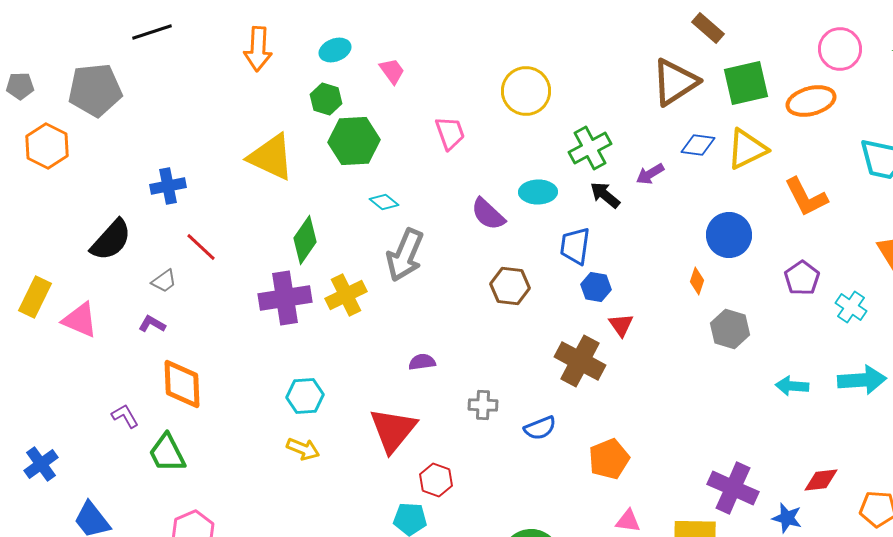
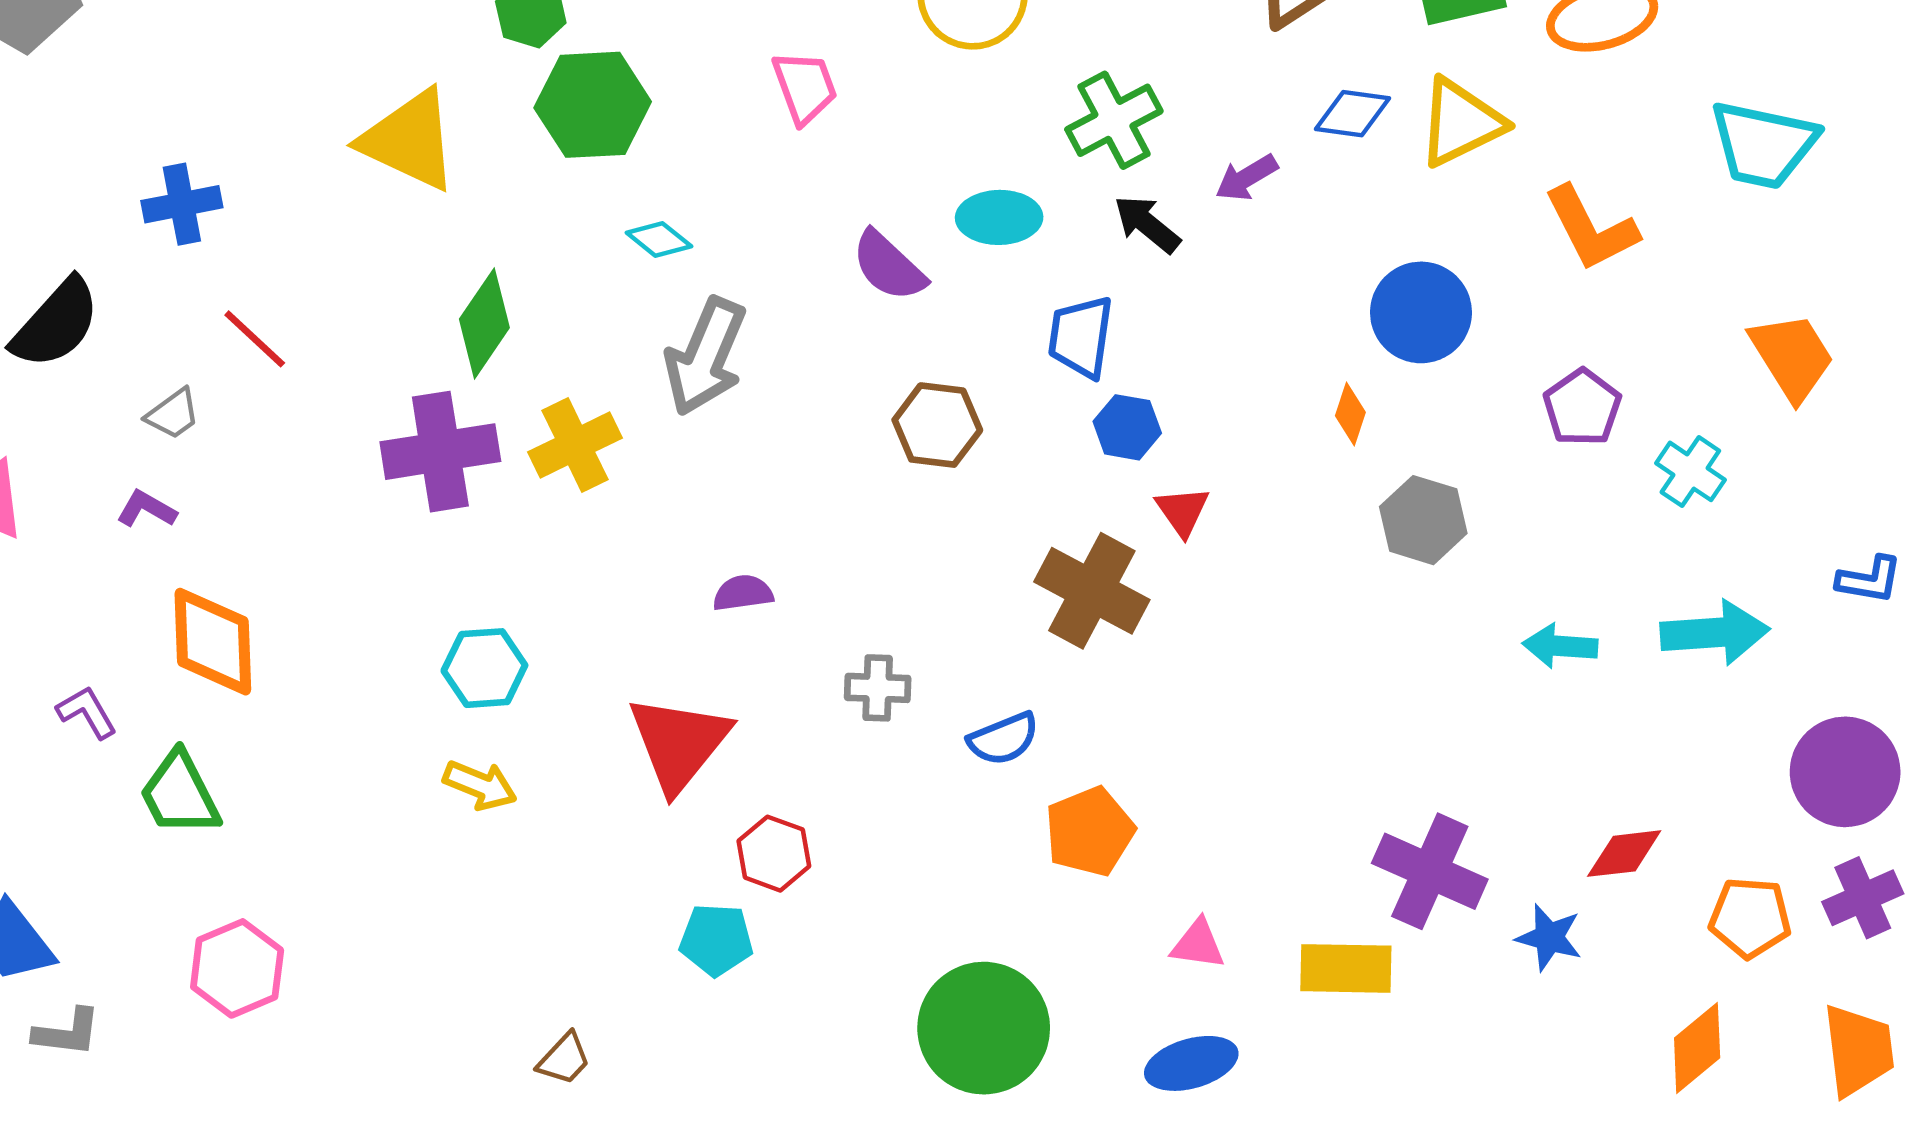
orange pentagon: (609, 459) -> (1090, 832), moved

